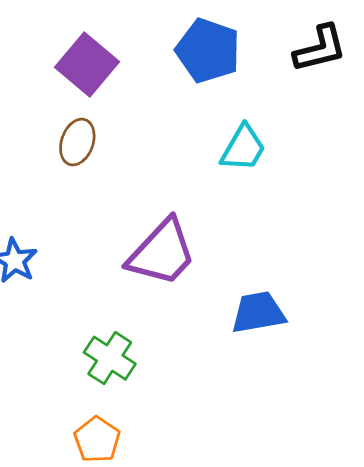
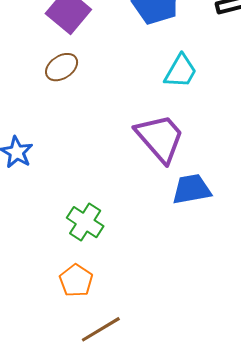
brown ellipse: (77, 142) -> (62, 67), turned 36
purple trapezoid: (162, 253) -> (160, 138), moved, turned -84

